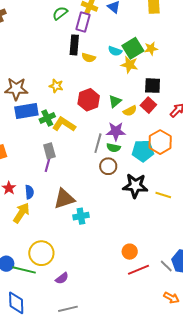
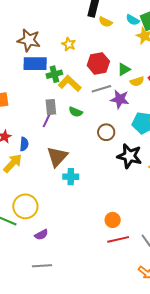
gray line: (98, 143) -> (101, 89), moved, turned 48
green semicircle: (113, 148) -> (76, 112), moved
brown triangle: (64, 199) -> (57, 157), turned -40

